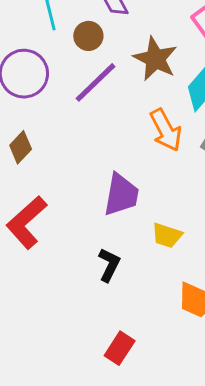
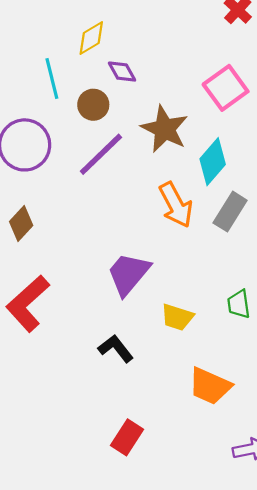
purple trapezoid: (121, 195) -> (128, 274), turned -150
black L-shape: (109, 265) -> (116, 349), turned -64

